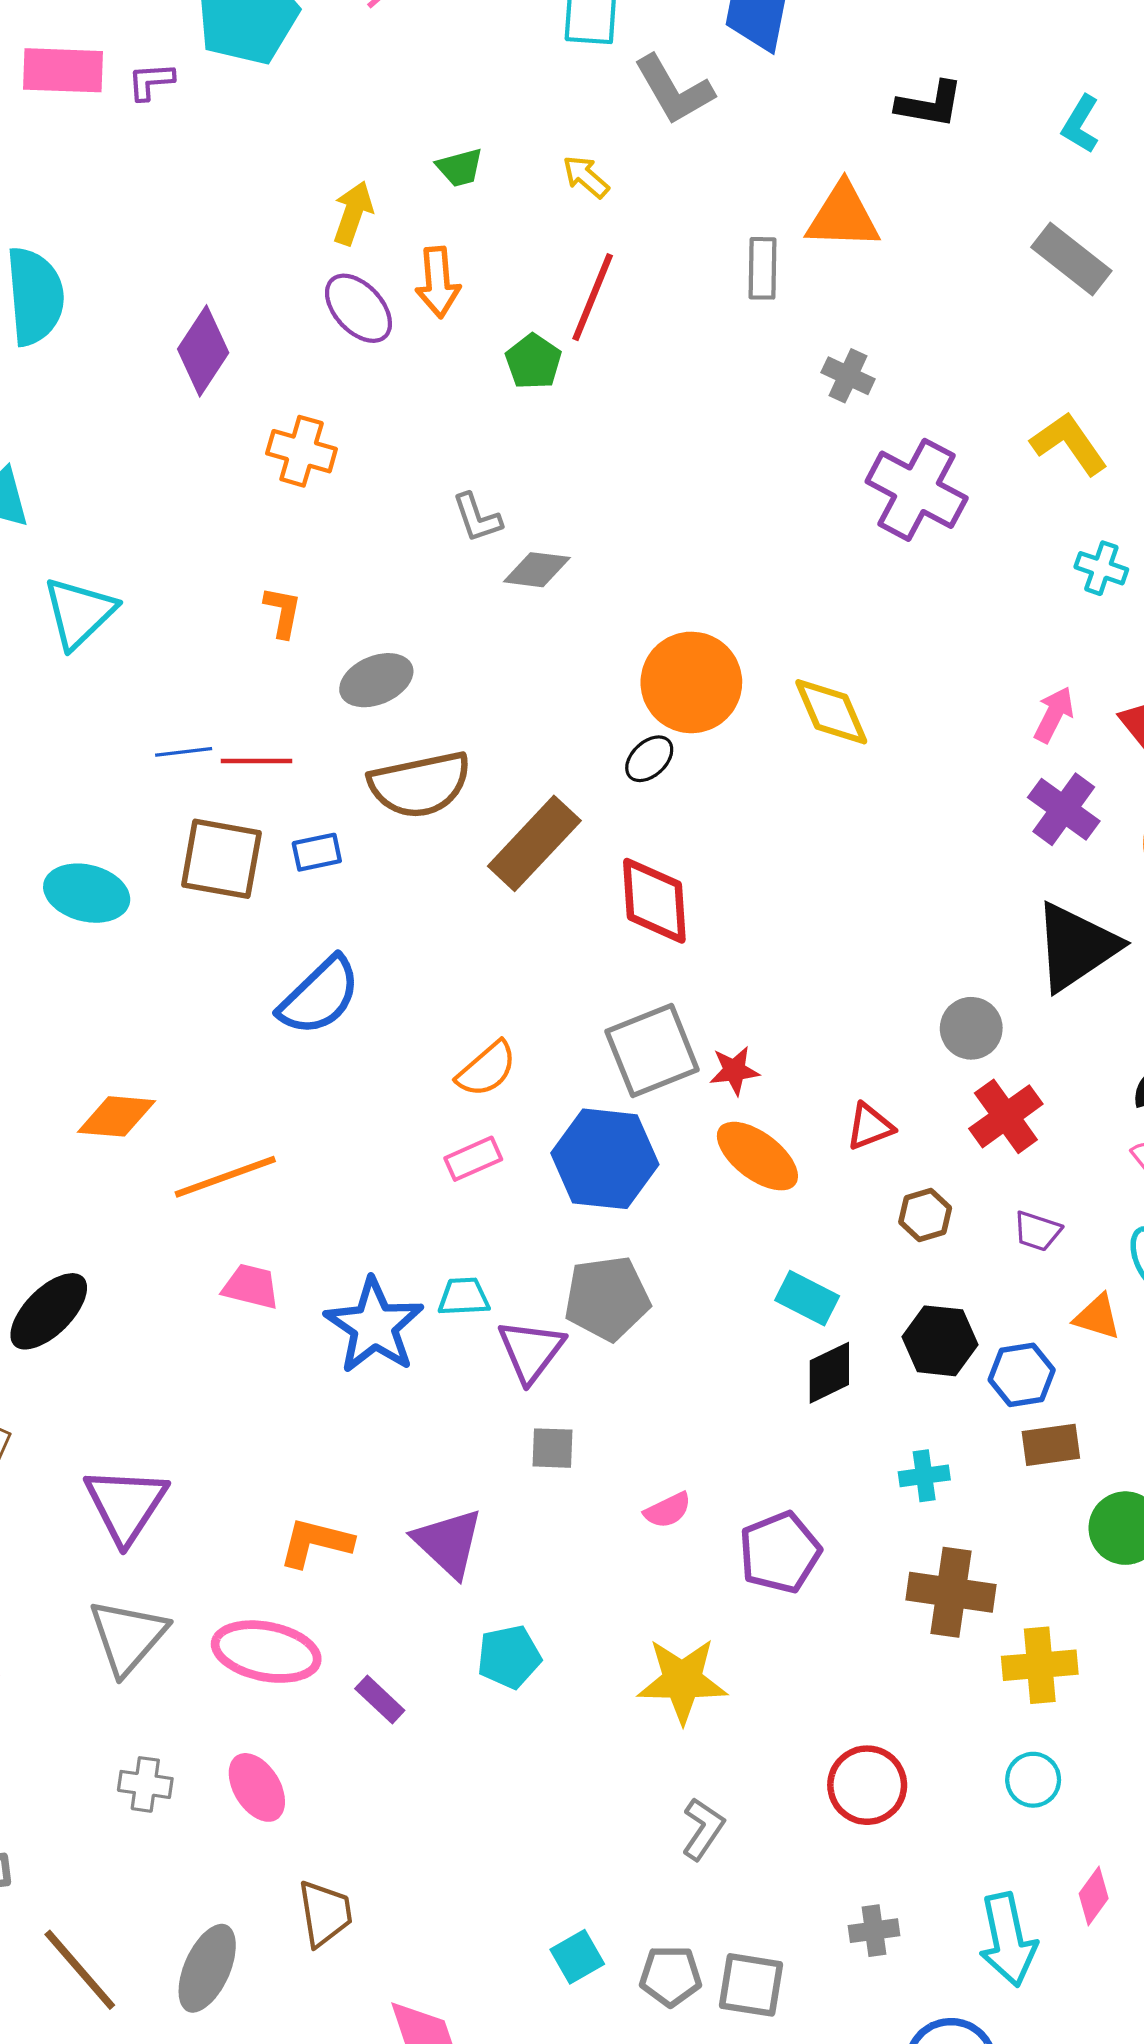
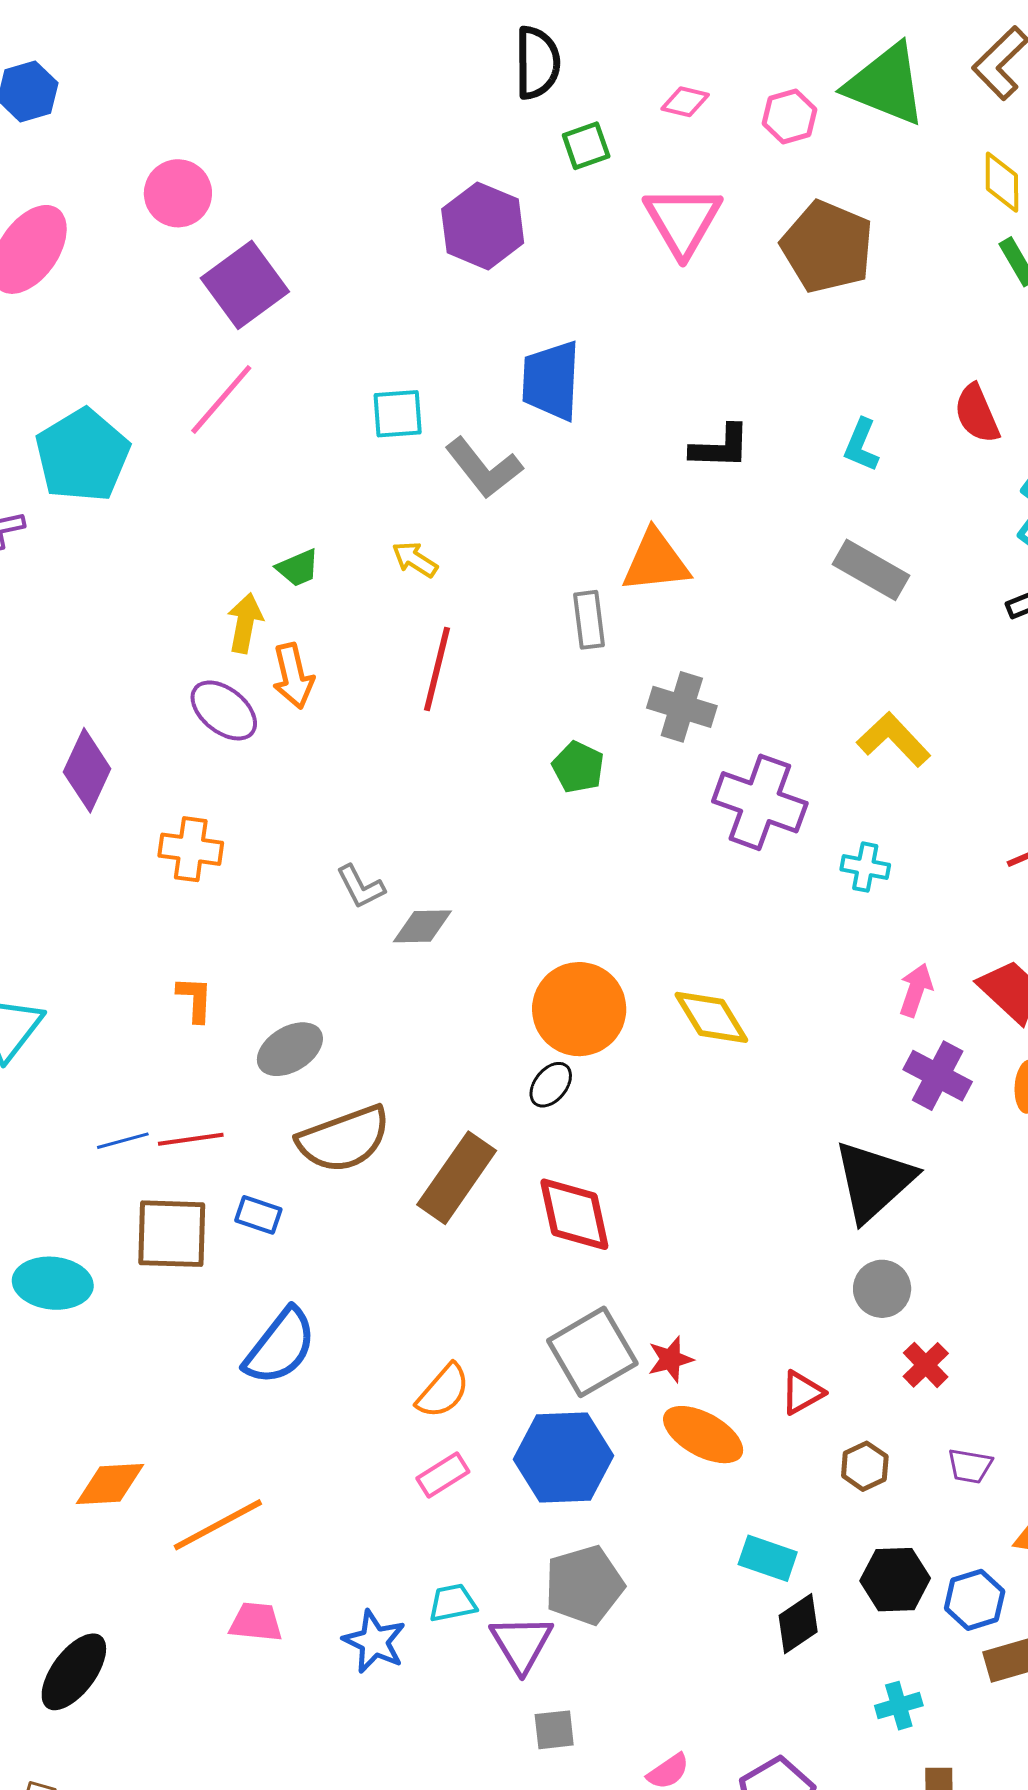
yellow arrow: (353, 213) -> (245, 623), moved
green pentagon: (533, 362) -> (578, 767), moved
gray cross: (848, 376) -> (682, 707), size x1.4
cyan cross: (1101, 568) -> (865, 867), moved
blue rectangle: (317, 852) -> (258, 1215), turned 39
black triangle: (1076, 947) -> (874, 1181), moved
red cross: (1006, 1116) -> (926, 1365), size x0.7
blue star: (374, 1326) -> (374, 1642), size x0.7

